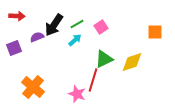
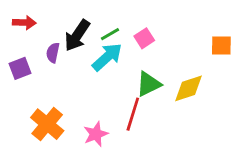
purple semicircle: (37, 37) -> (53, 53), turned -56
cyan arrow: (75, 40) -> (107, 57), size x1.6
pink star: (77, 94) -> (96, 134), moved, turned 30

